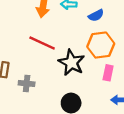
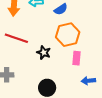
black star: (71, 63) -> (44, 53), size x0.6

